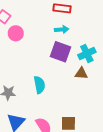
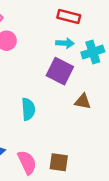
cyan cross: (87, 54) -> (93, 52), moved

